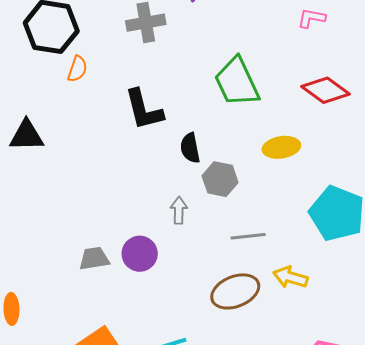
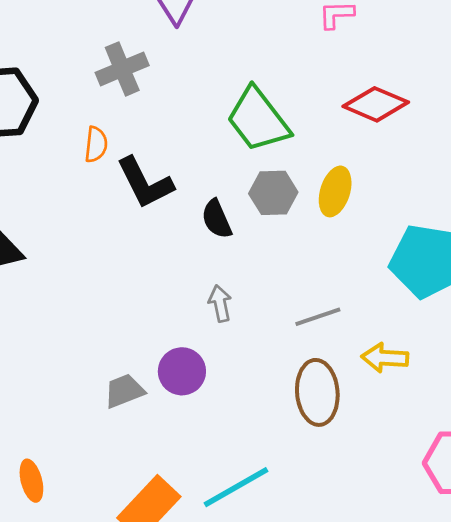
orange semicircle: (77, 69) -> (96, 144), moved
yellow ellipse: (281, 147) -> (335, 191), turned -51
gray hexagon: (220, 179) -> (273, 193), moved
brown ellipse: (235, 291) -> (317, 392), turned -60

